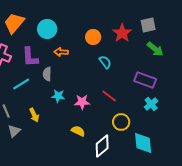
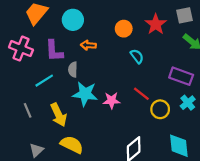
cyan star: (58, 96) -> (85, 94), size x1.6
yellow arrow: (34, 115) -> (59, 115), size x1.5
yellow circle: (121, 122) -> (160, 109), moved
gray triangle: (14, 131) -> (36, 150), moved
yellow semicircle: (78, 131) -> (72, 145), moved, size x1.5

